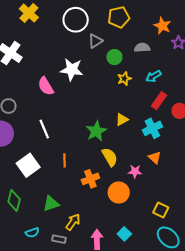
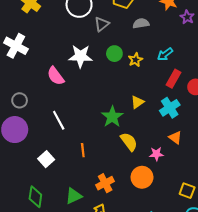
gray semicircle: (142, 48) -> (141, 23), moved
green circle: (114, 57) -> (114, 54), moved
white square: (28, 165) -> (46, 159), size x0.7
orange cross: (90, 179) -> (105, 183), moved

